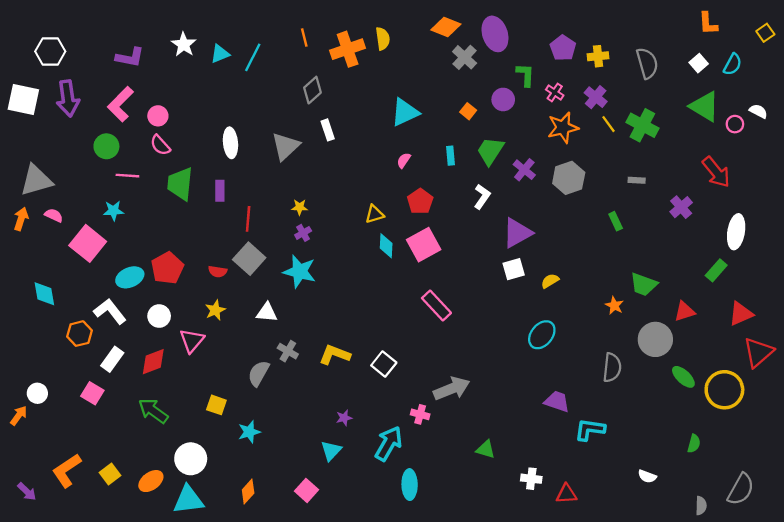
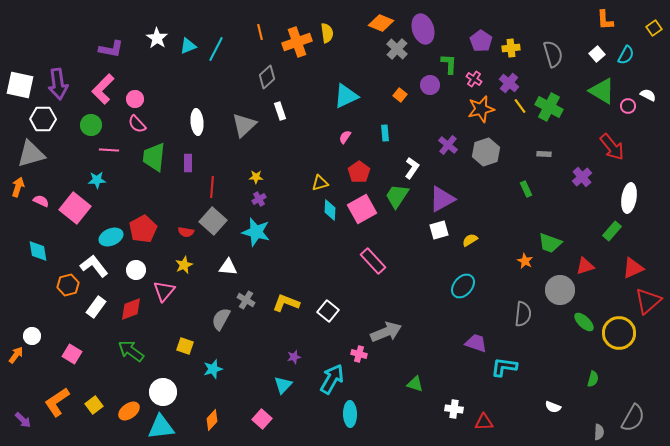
white hexagon: (50, 51) -> (43, 119), moved
green trapezoid: (490, 151) -> (397, 196), moved
pink semicircle: (54, 215) -> (41, 201), moved
pink square: (92, 393) -> (72, 354), moved

